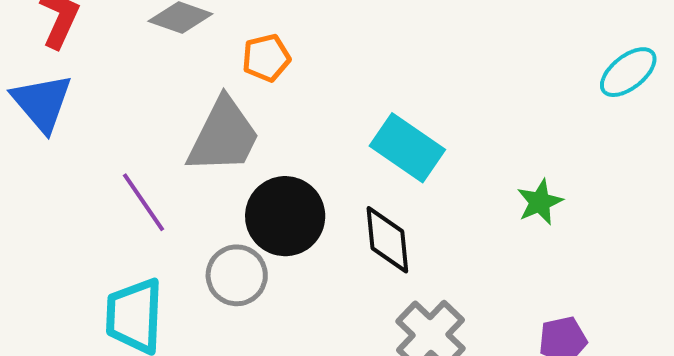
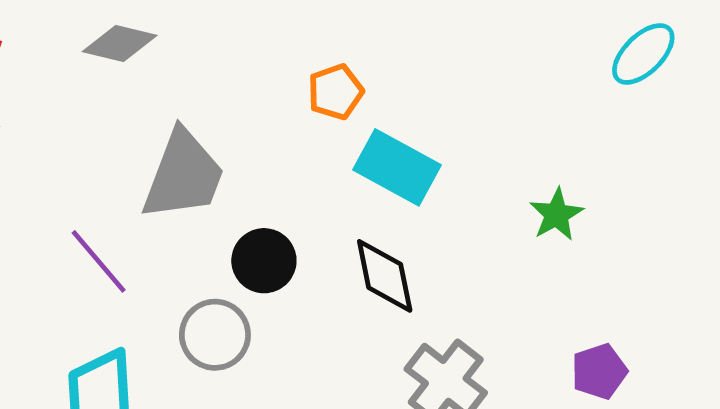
orange pentagon: (266, 58) -> (336, 92), moved
black circle: (285, 216) -> (264, 261), size x0.7

